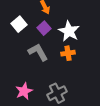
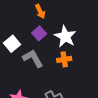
white square: (19, 24) -> (12, 44), moved

